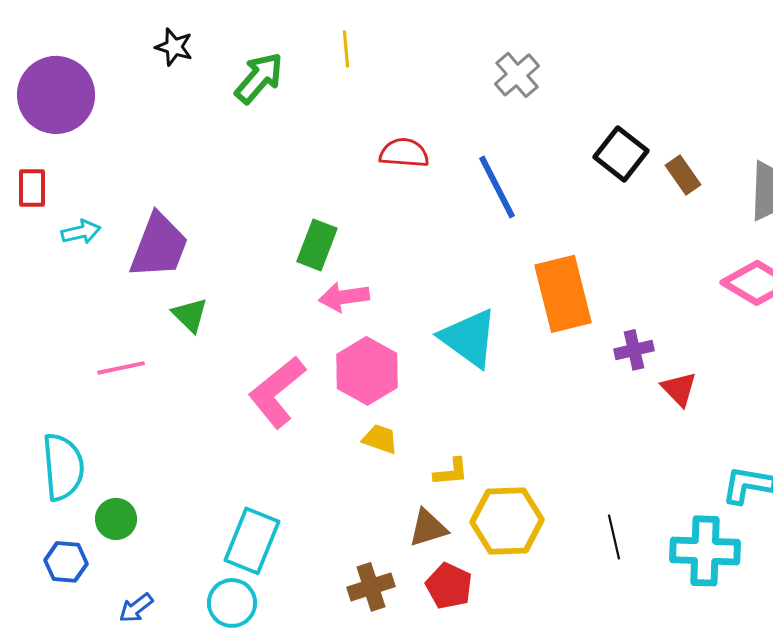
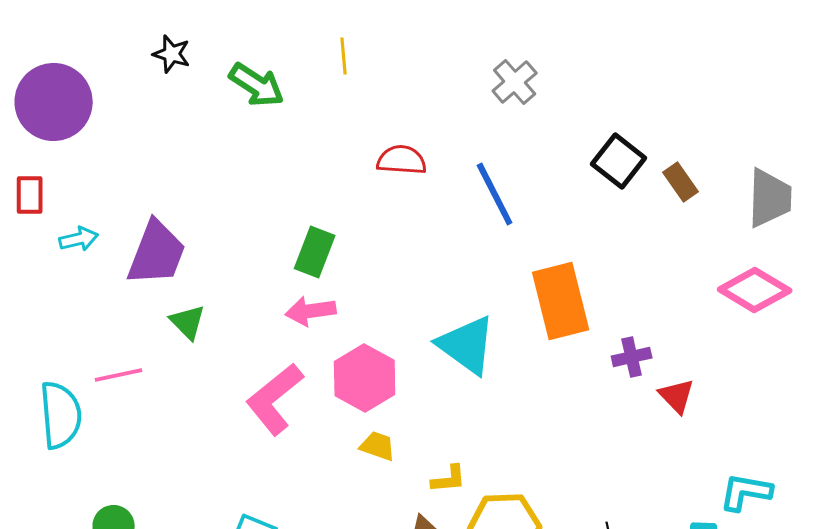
green arrow: (259, 78) -> (257, 85), turned 82
pink arrow: (344, 297) -> (311, 311), moved
cyan semicircle: (63, 467) -> (61, 415), moved

